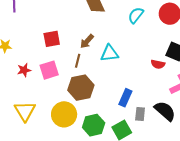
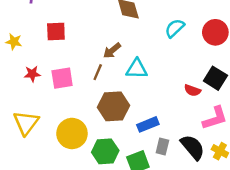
red square: (52, 39) -> (56, 32), moved
brown hexagon: (81, 88) -> (113, 106), moved
blue rectangle: (125, 98) -> (148, 124), turned 36

